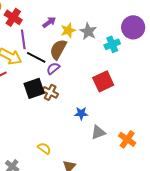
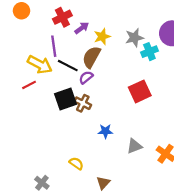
red cross: (13, 17) -> (62, 17), moved, turned 30
gray star: (88, 31) -> (134, 38), moved, turned 30
blue star: (81, 113) -> (105, 131), moved

